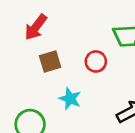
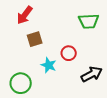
red circle: (96, 61) -> (69, 53), moved

